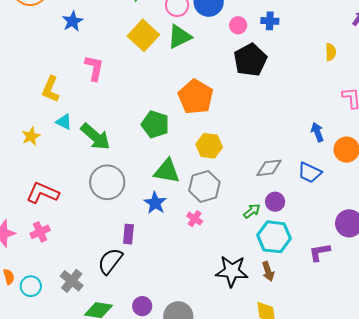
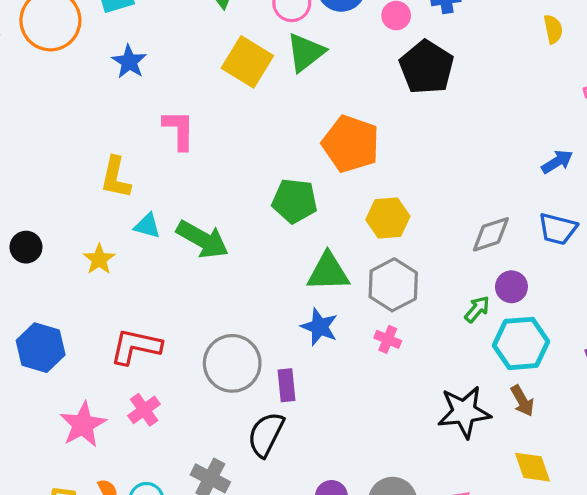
blue arrow: (317, 132) -> (557, 162), turned 90
gray circle: (107, 182) -> (232, 363), moved

